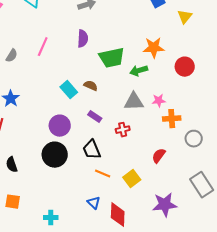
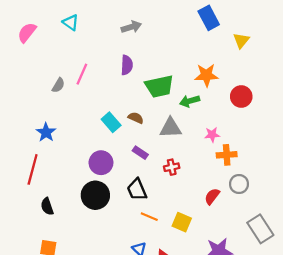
gray semicircle: (12, 56) -> (58, 85), moved
gray triangle: (134, 102) -> (171, 128), moved
gray circle: (194, 139) -> (239, 184), moved
yellow square: (132, 179) -> (182, 222), turned -30

